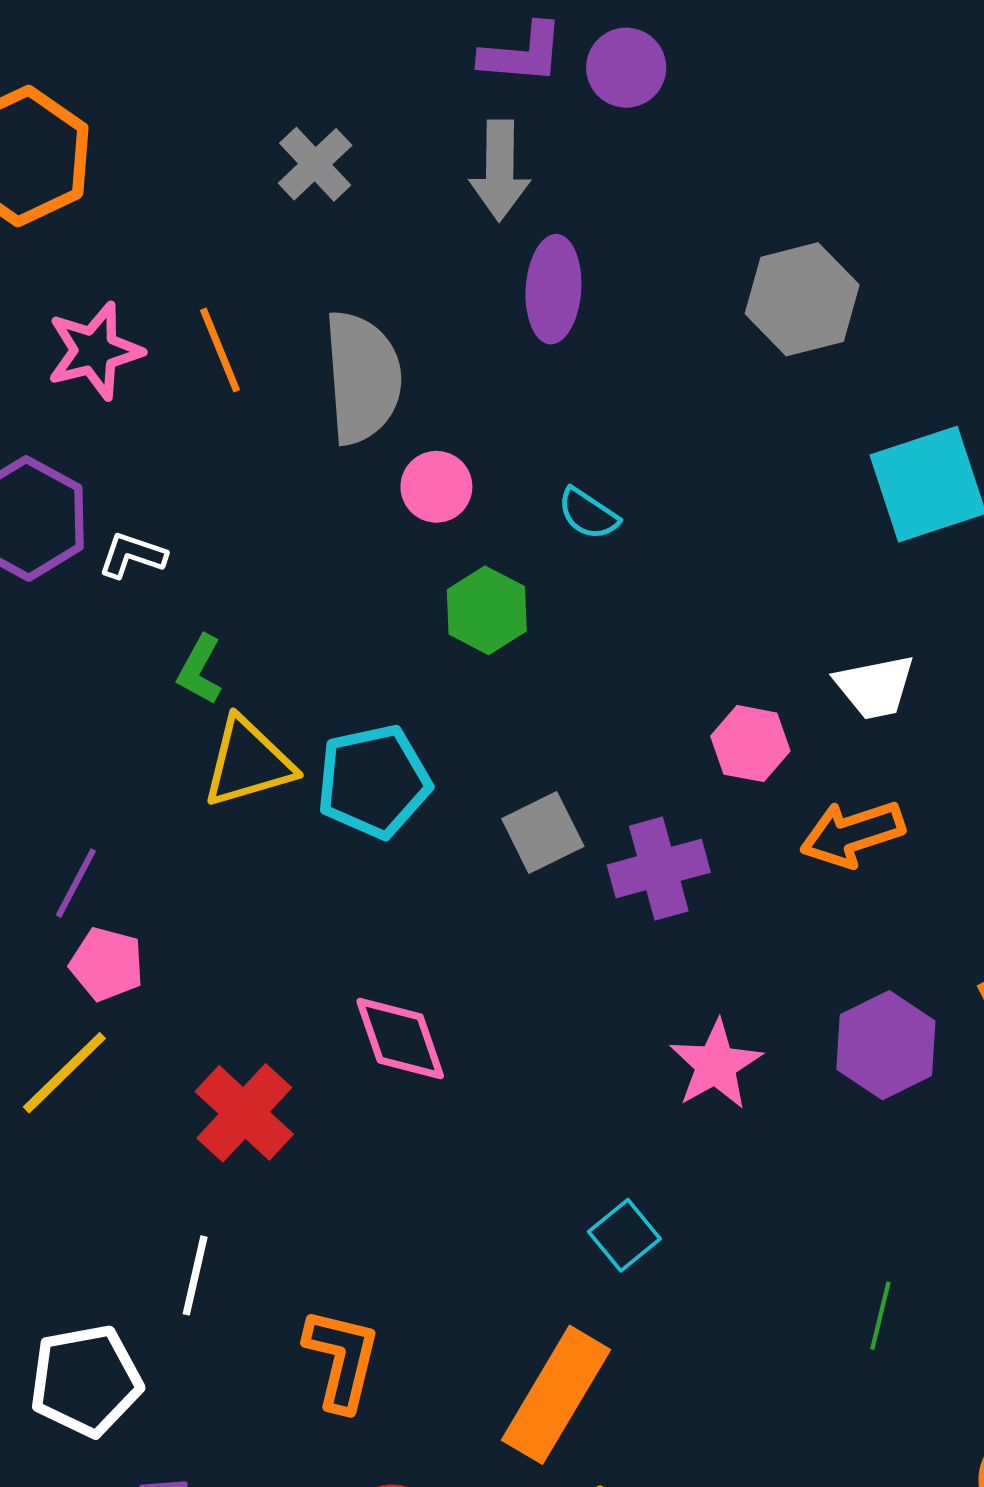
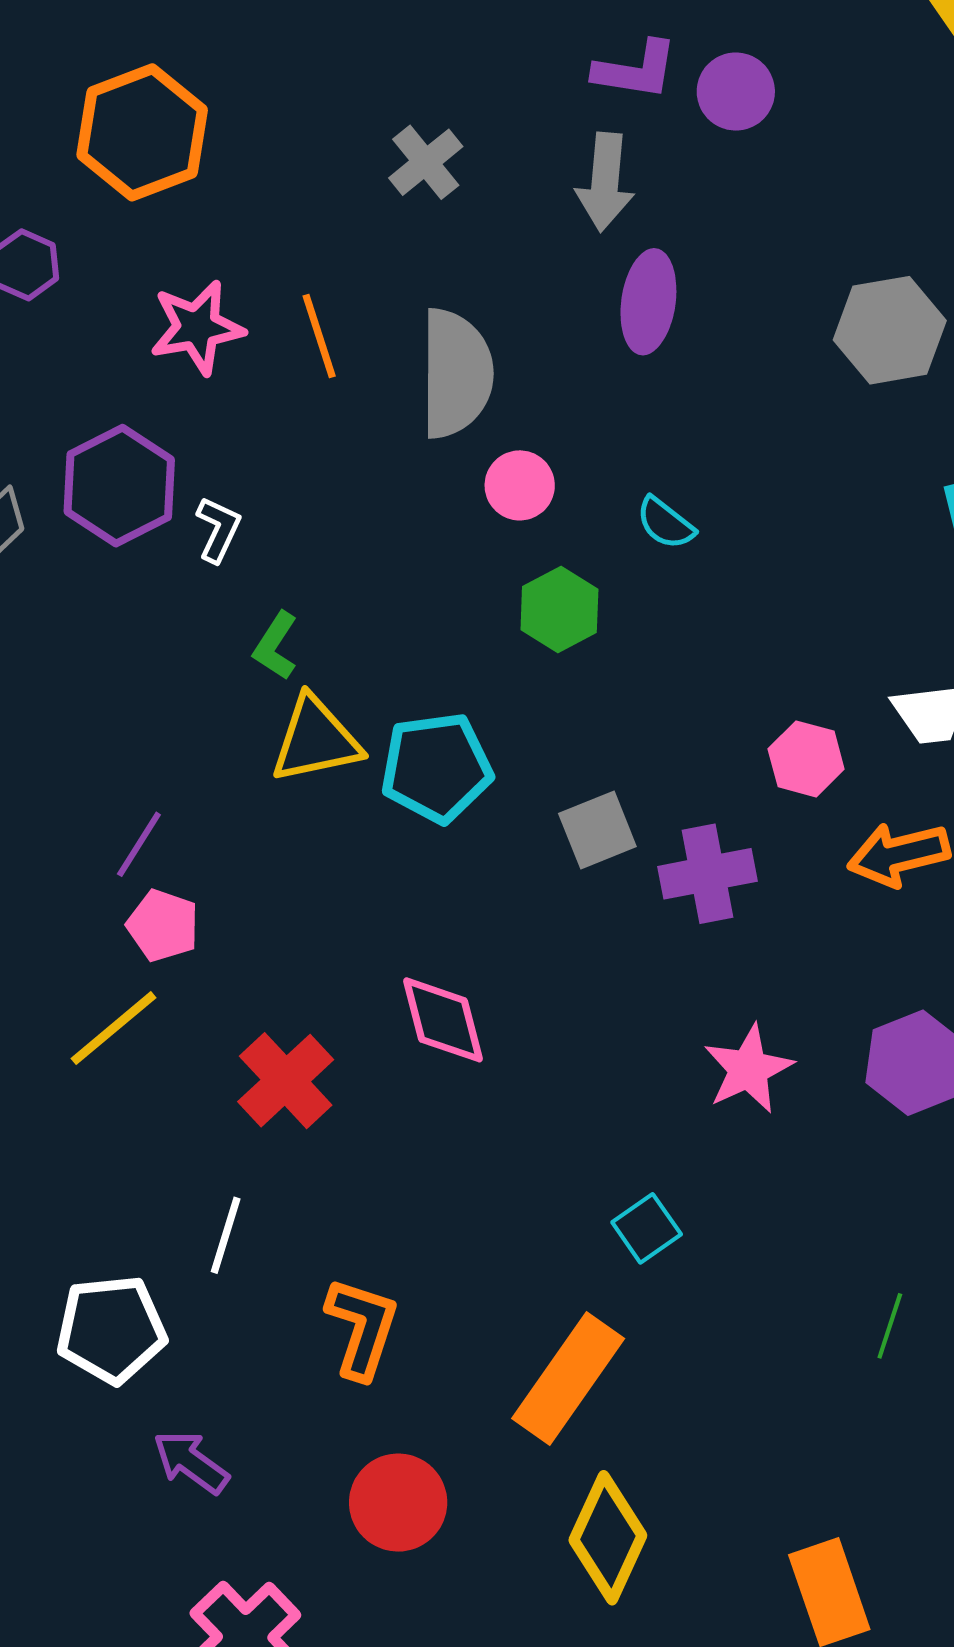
white L-shape: (132, 555) -> (218, 529), turned 92

